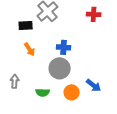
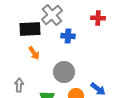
black rectangle: (26, 25) -> (30, 29), size x1.5
blue cross: (64, 47) -> (68, 36), moved

